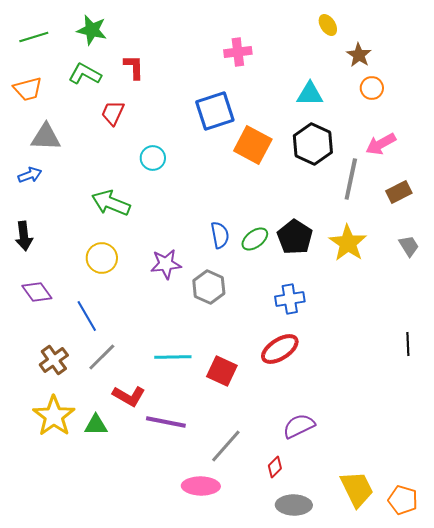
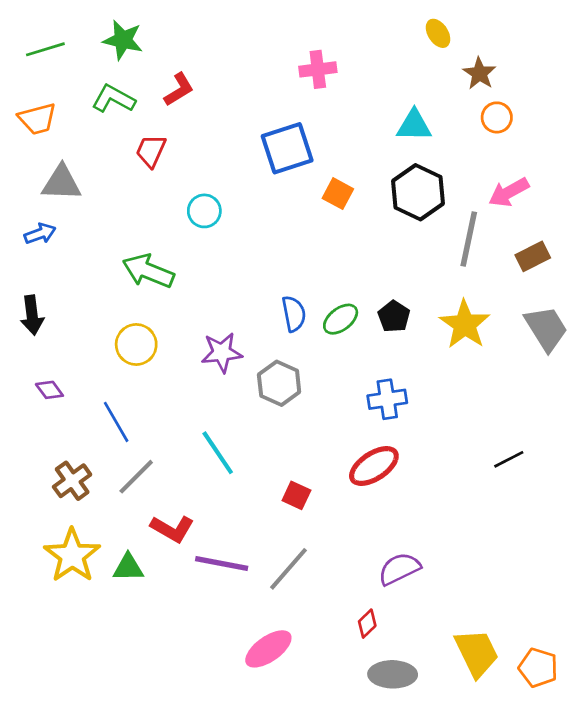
red L-shape: (134, 67) -> (179, 89), turned 60
orange square: (253, 145) -> (338, 194), size x0.6
black pentagon: (295, 237) -> (394, 316), size x0.7
gray trapezoid: (409, 246) -> (546, 328), size x1.6
purple diamond: (37, 292) -> (49, 390), size x0.7
black line: (408, 344) -> (509, 459), moved, turned 65
cyan line: (173, 357) -> (218, 453), moved, turned 57
red square: (222, 371) -> (296, 495), size x0.7
gray line: (226, 446) -> (288, 569), moved
pink ellipse: (201, 486) -> (268, 649), turned -36

